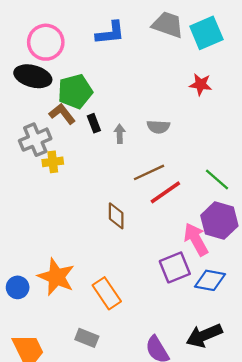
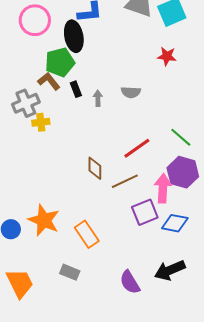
black ellipse: (33, 76) -> (74, 36), moved, turned 64
brown line: (149, 172) -> (125, 181), moved
pink arrow: (196, 239) -> (163, 188), turned 32

